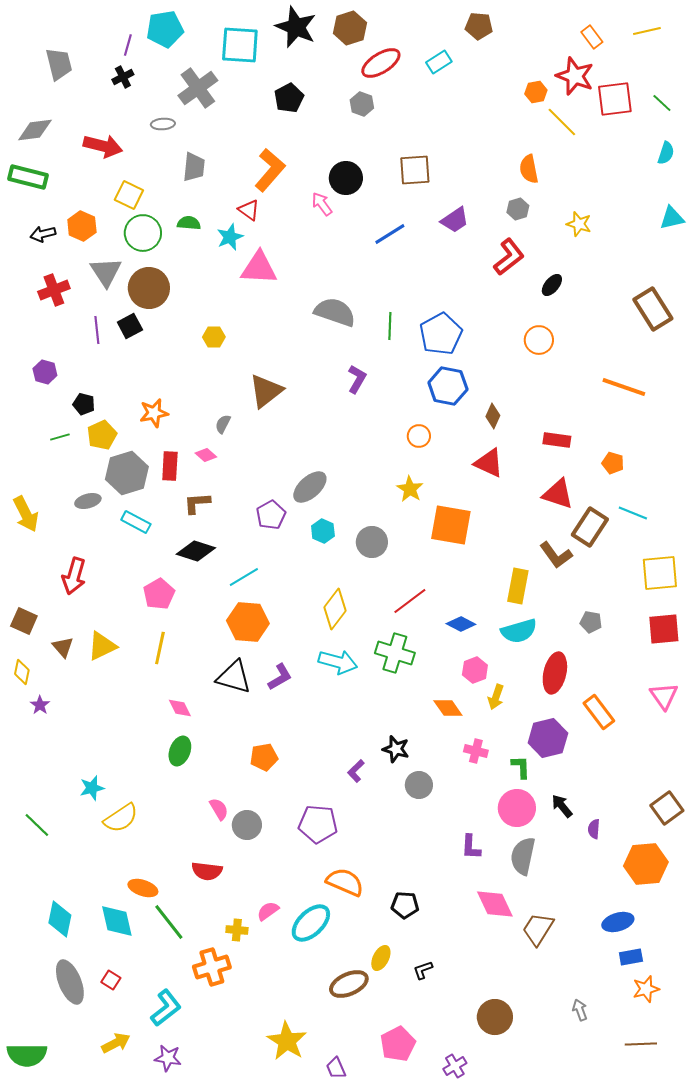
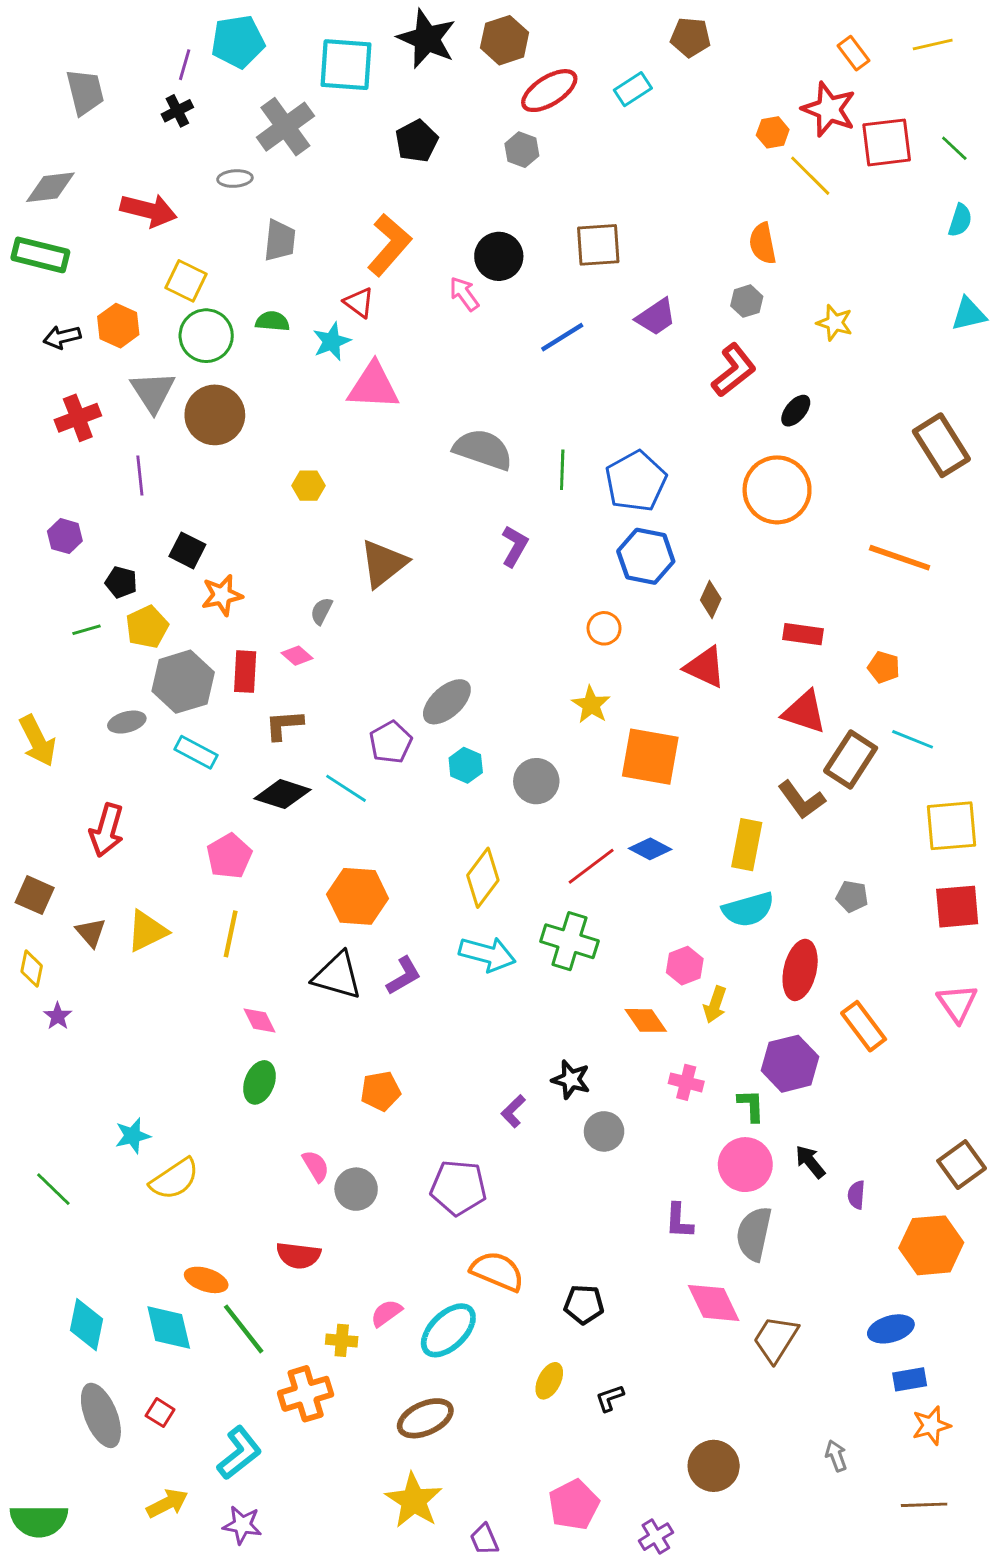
black square: (130, 326) -> (187, 550), moved, turned -35
orange circle: (539, 340) -> (777, 490), size x1.6
cyan line: (244, 577) -> (346, 788), moved, turned 64
blue diamond: (461, 624) -> (650, 849), moved
brown ellipse: (349, 984) -> (425, 1418), moved

